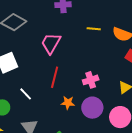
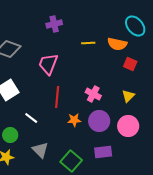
pink cross: (91, 80) -> (93, 94), turned -35

